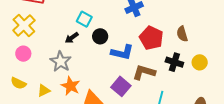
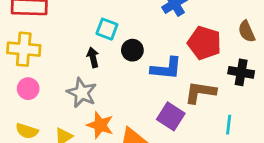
yellow cross: (24, 25) -> (24, 49), turned -35
black arrow: (72, 38) -> (93, 57), turned 120

